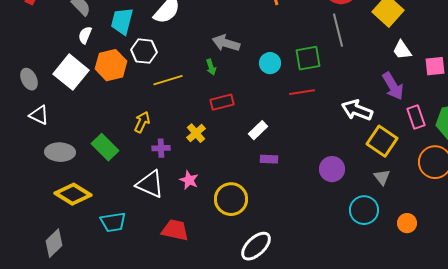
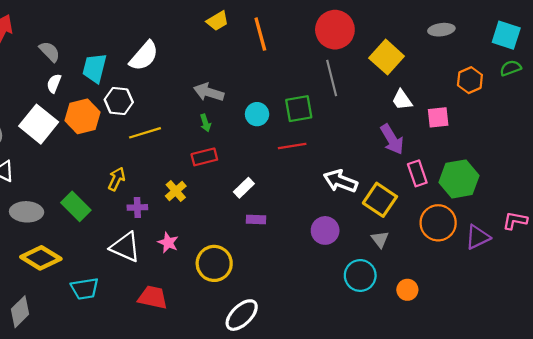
green arrow: (211, 67) -> (205, 123), moved
white arrow: (357, 110) -> (340, 181), moved

